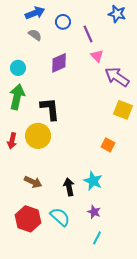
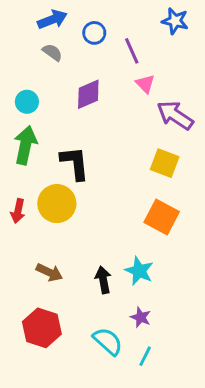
yellow square: (123, 110) -> (165, 163), moved
orange square: (108, 145) -> (162, 217), size x1.6
cyan semicircle: (60, 217) -> (108, 341), moved

